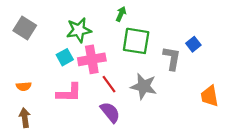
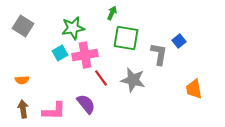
pink L-shape: (69, 93) -> (54, 111), moved
purple semicircle: (110, 112) -> (86, 104), moved

